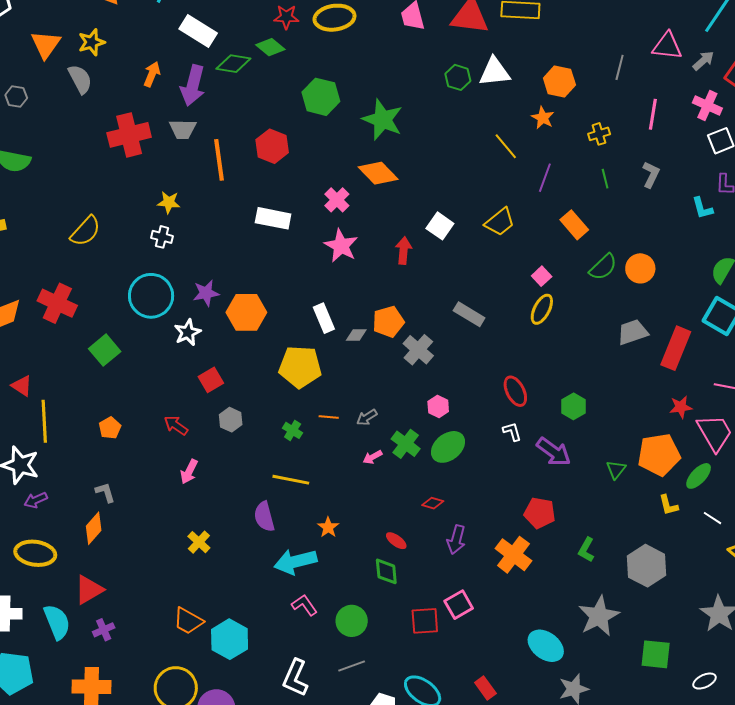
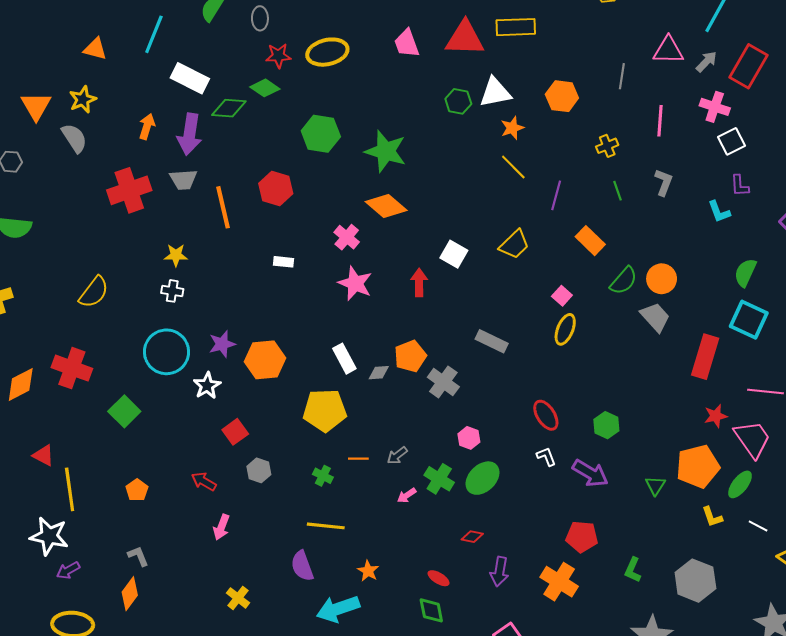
orange star: (543, 118) -> (512, 128), moved, turned 30
white rectangle: (273, 218) -> (283, 262), size x0.6
gray trapezoid: (633, 332) -> (655, 317), moved, turned 72

